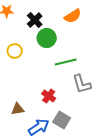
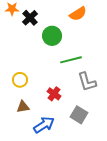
black cross: (35, 20) -> (30, 18), moved
yellow circle: (15, 51) -> (20, 80), moved
gray square: (62, 120) -> (79, 115), moved

